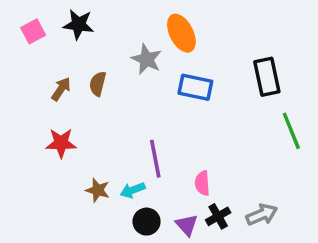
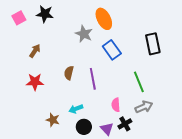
brown semicircle: (98, 84) -> (69, 73), moved
blue rectangle: (195, 87) -> (112, 50), turned 42
green line: (291, 131) -> (139, 82), moved
purple line: (155, 159) -> (93, 79), moved
brown star: (98, 190) -> (53, 120), moved
gray arrow: (262, 215) -> (144, 107), moved

